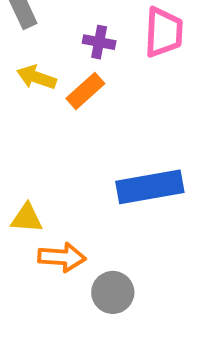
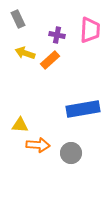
gray circle: (113, 292) -> (71, 153), moved

